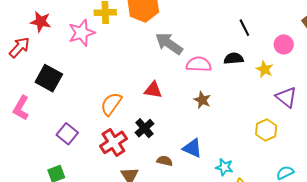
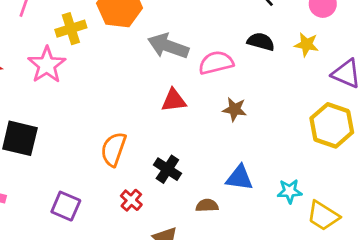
black semicircle: (234, 58) -> (261, 42), turned 36
red triangle: (153, 90) -> (174, 100), moved
yellow hexagon: (266, 130) -> (332, 125), size x1.4
red cross: (113, 142) -> (131, 200), size x0.6

